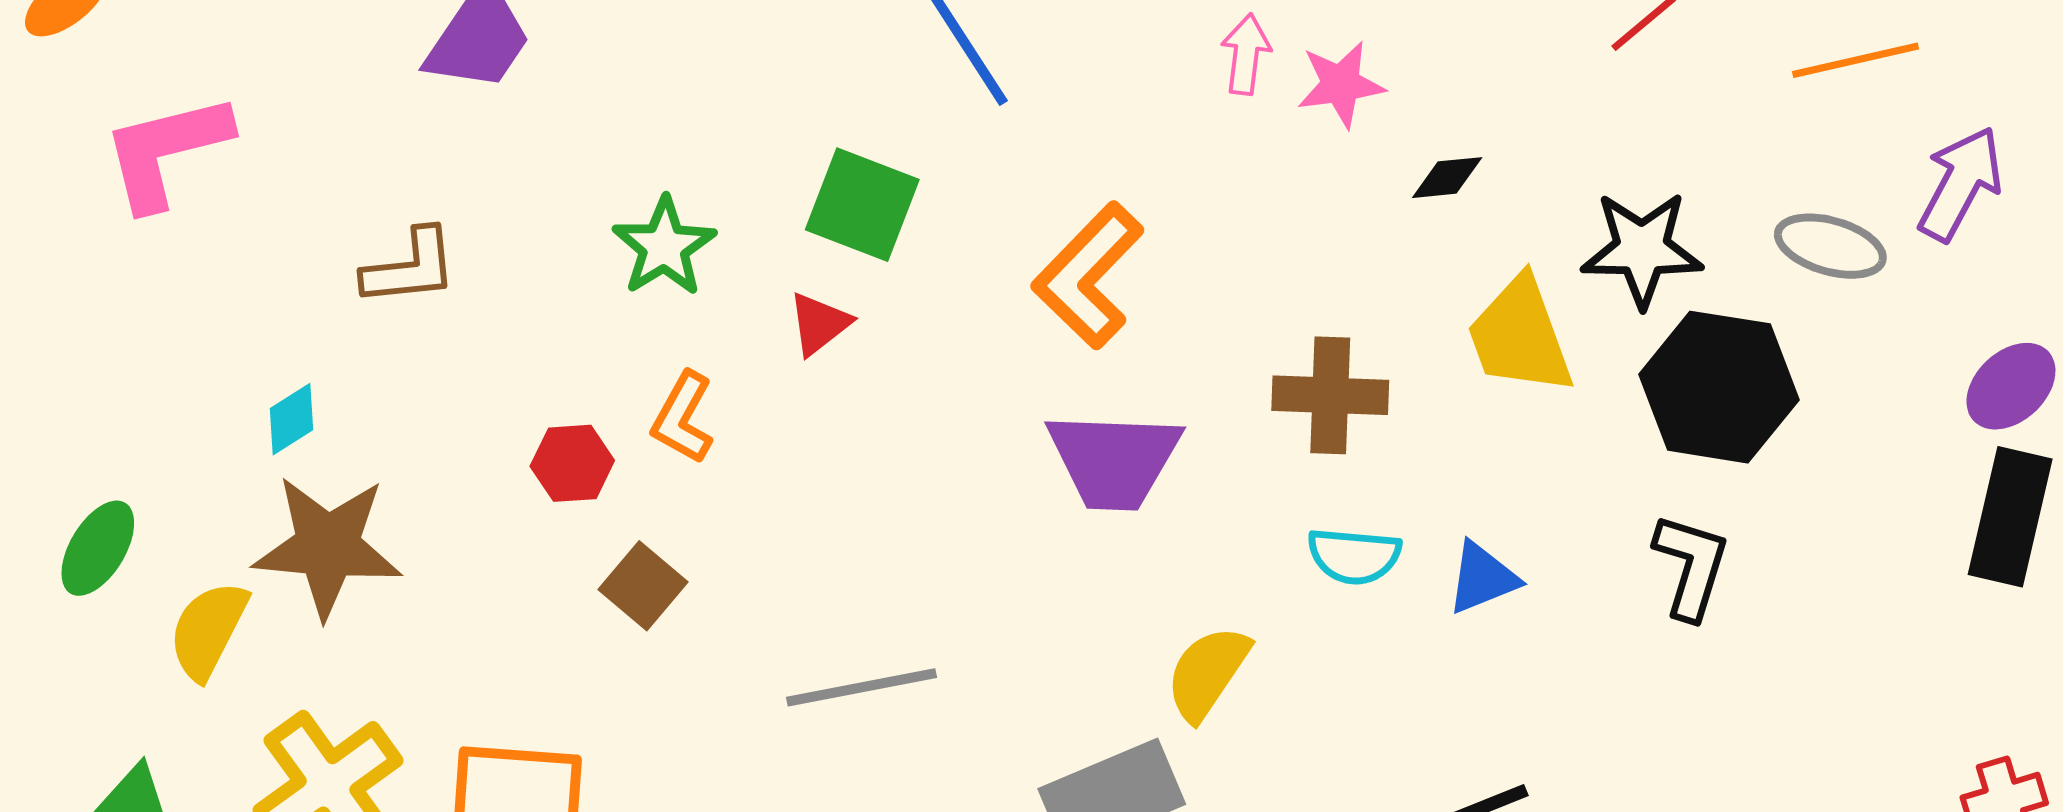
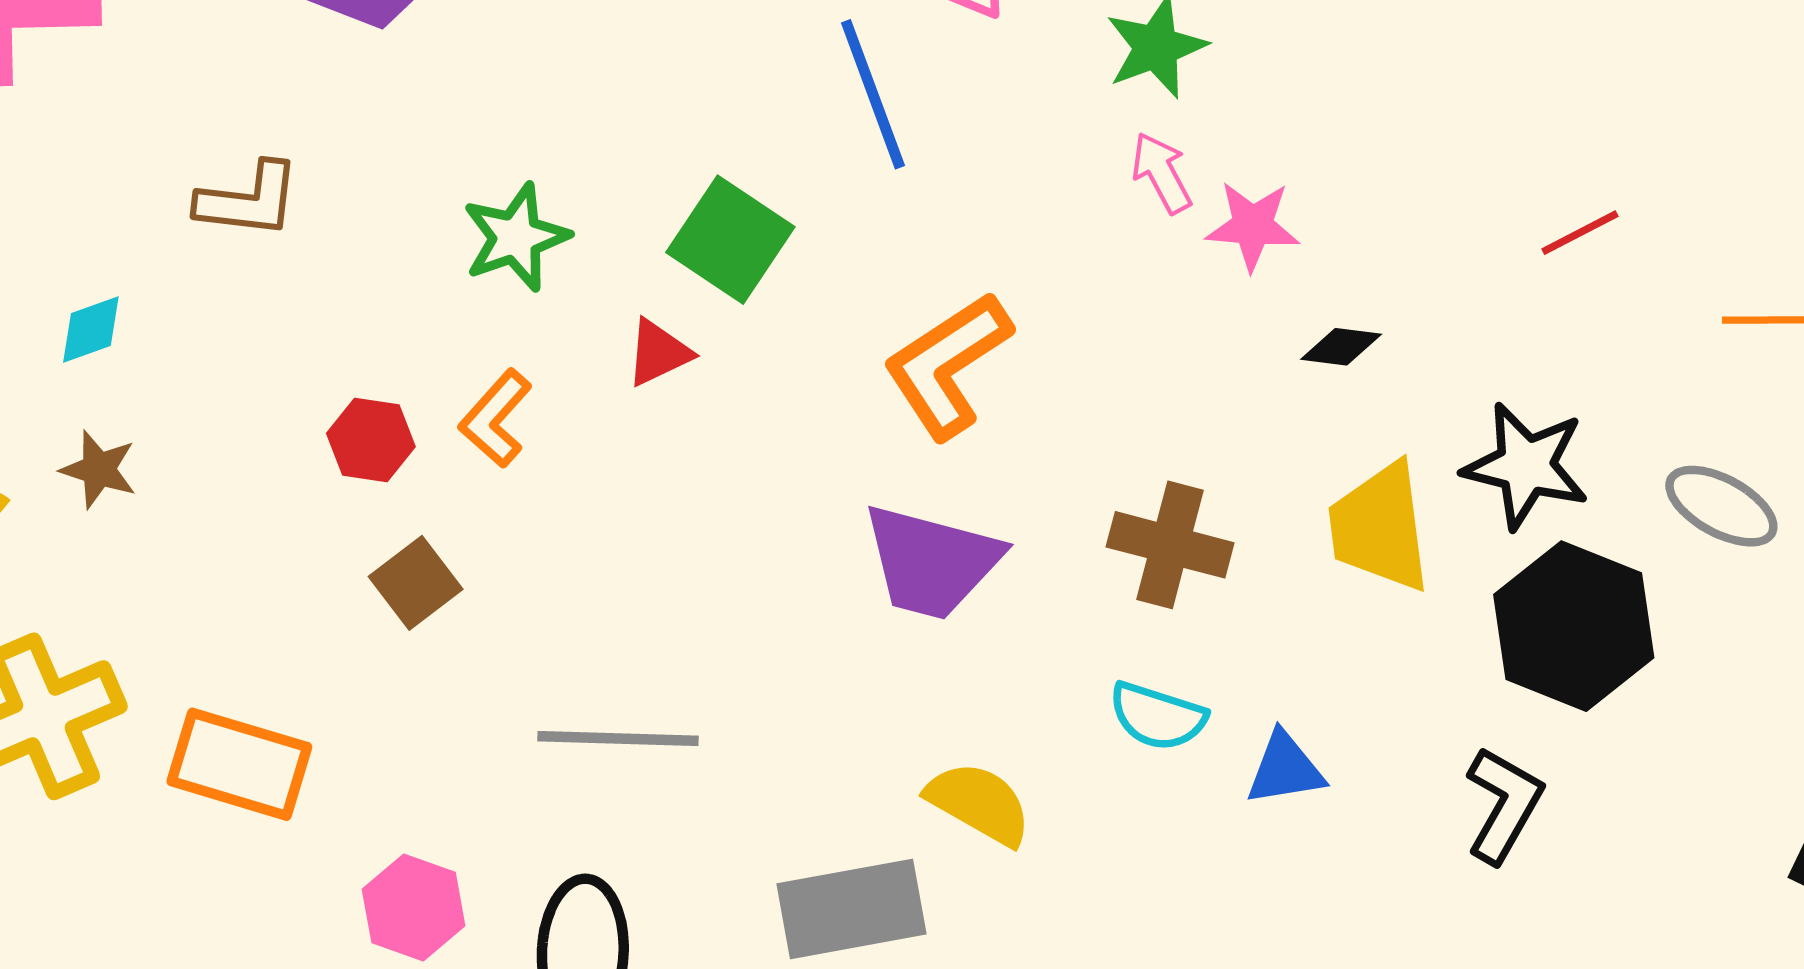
pink arrow: (1246, 54) -> (1162, 173), turned -48
brown star: (328, 547) -> (99, 469), size x0.5
yellow semicircle: (1208, 673) -> (979, 803), turned 73

